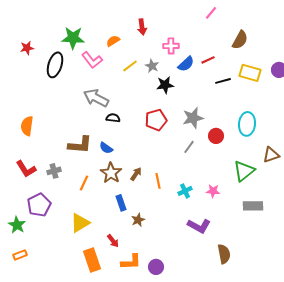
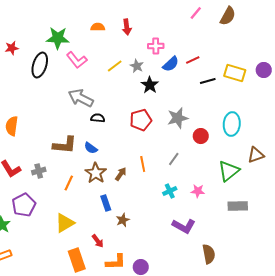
brown semicircle: (240, 40) -> (228, 16), moved
orange semicircle: (113, 41) -> (98, 27), moved, turned 32
black star: (165, 85) -> (150, 85), turned -30
gray line: (189, 147) -> (174, 159), moved
orange line: (158, 181) -> (143, 164), moved

